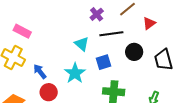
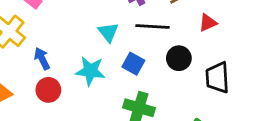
blue square: (104, 62) -> (133, 64), turned 35
cyan star: (75, 73) -> (90, 71), turned 30

